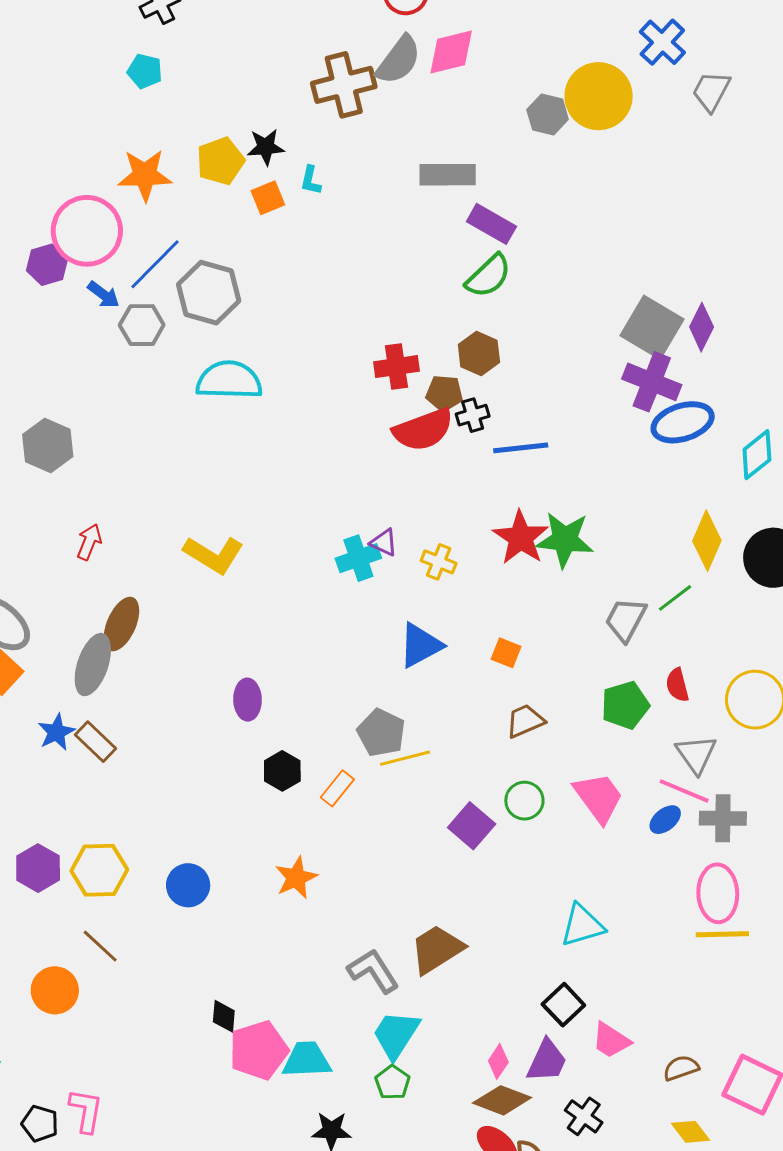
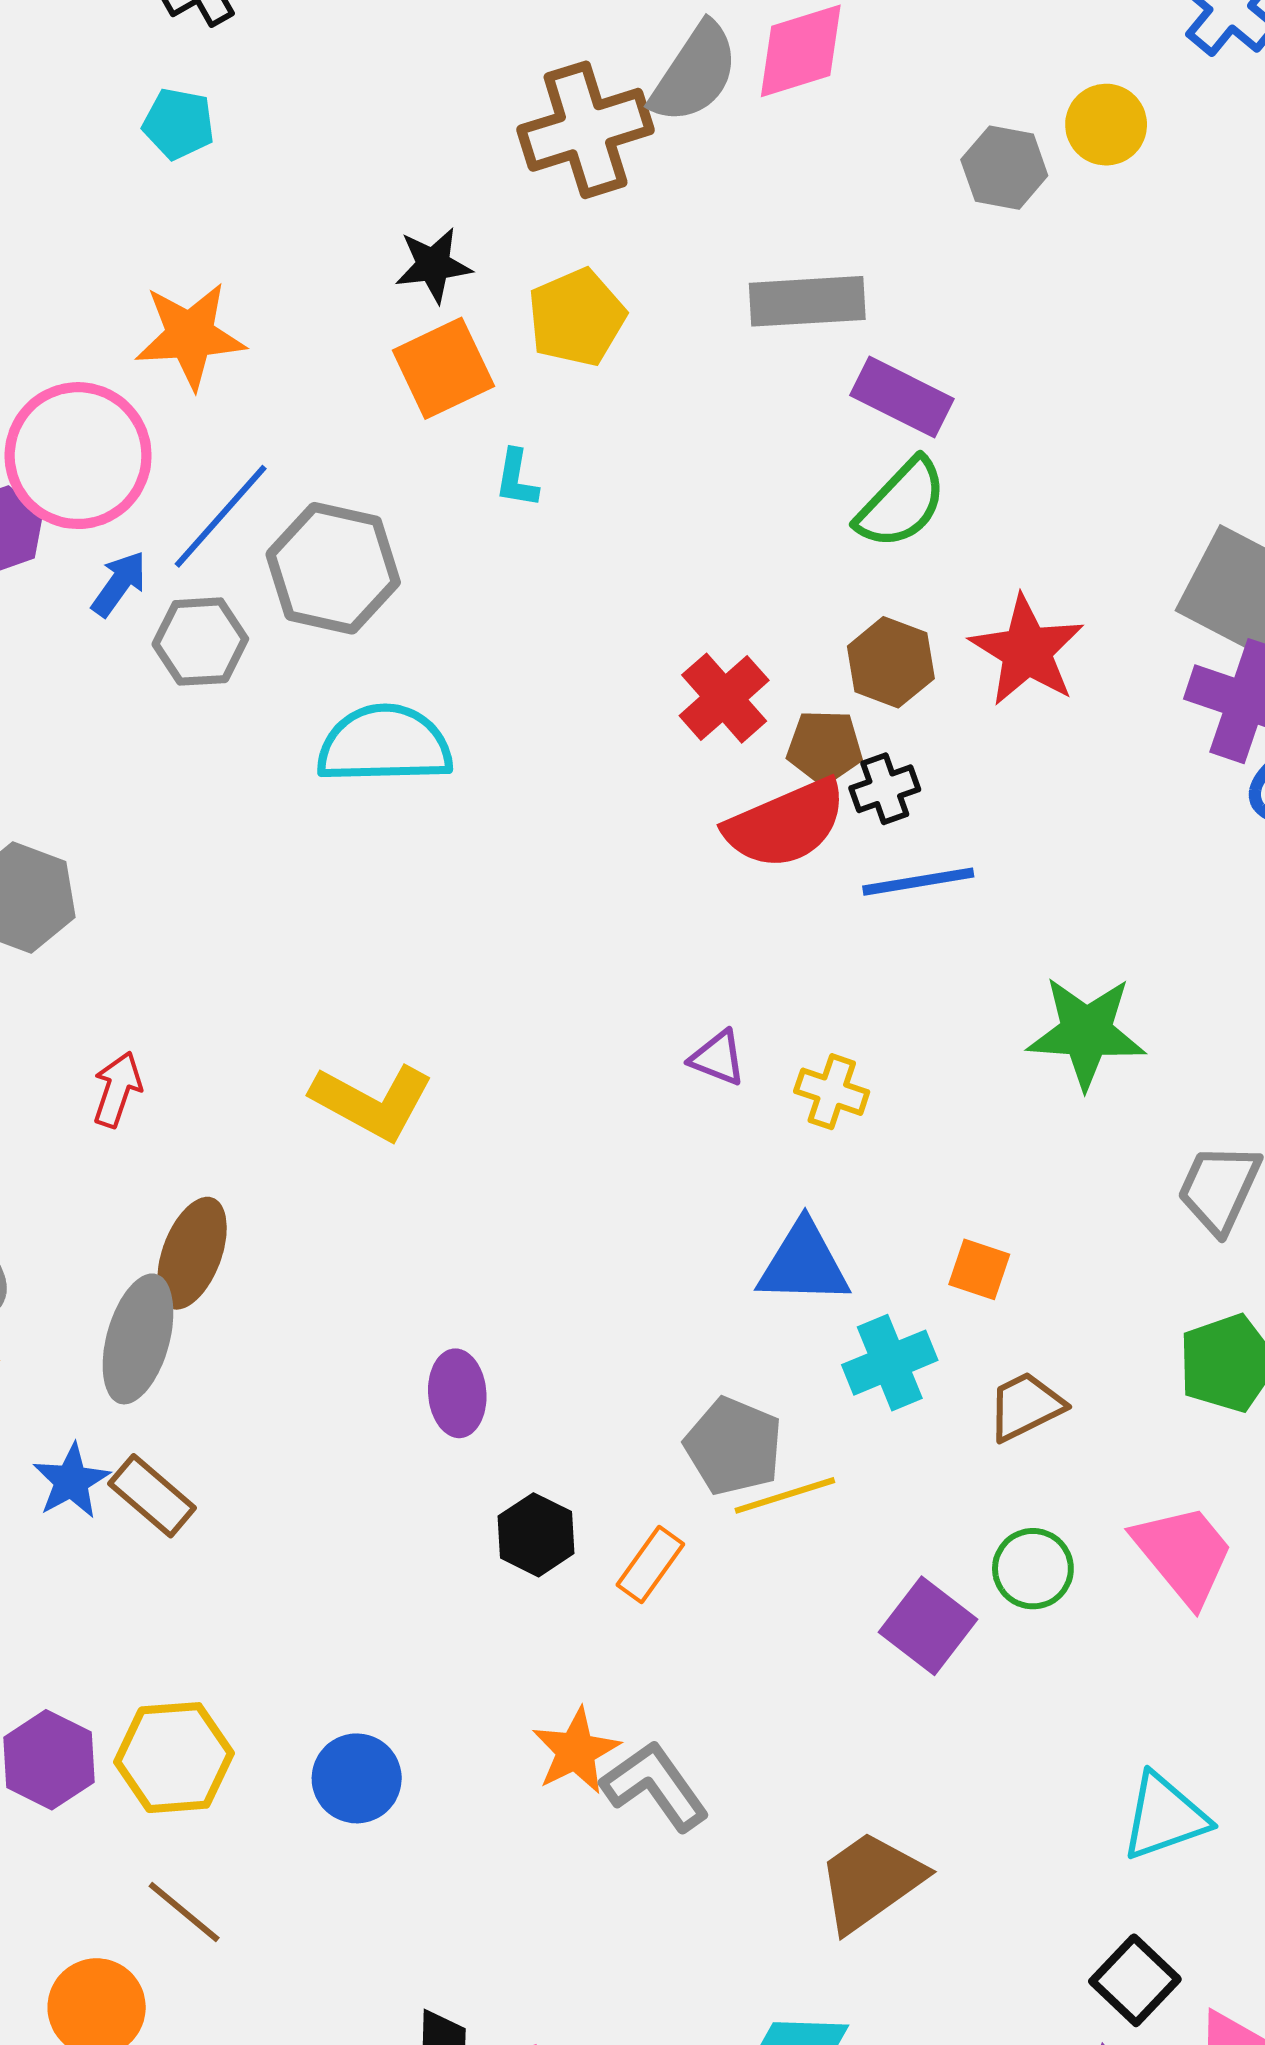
yellow circle: (599, 96) -> (1106, 125), size x0.6
yellow pentagon: (220, 161) -> (577, 318), moved
cyan L-shape: (311, 180) -> (517, 479), moved
orange square: (268, 198) -> (443, 368), size x1.4
blue arrow: (103, 295) -> (119, 584), turned -88
red cross: (396, 367) -> (724, 698), turned -30
blue line: (521, 448) -> (918, 882), moved
red star: (521, 538) -> (1027, 651), moved
cyan cross: (358, 558) -> (890, 1363), moved
blue triangle: (420, 645) -> (804, 1263), turned 33
gray L-shape: (373, 971) -> (655, 1786), moved

